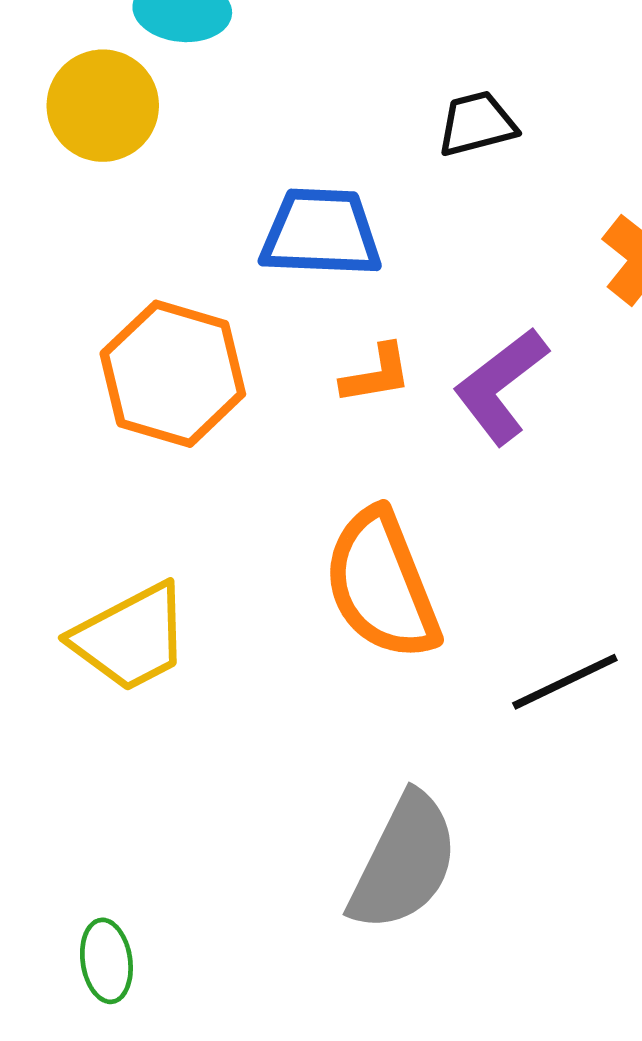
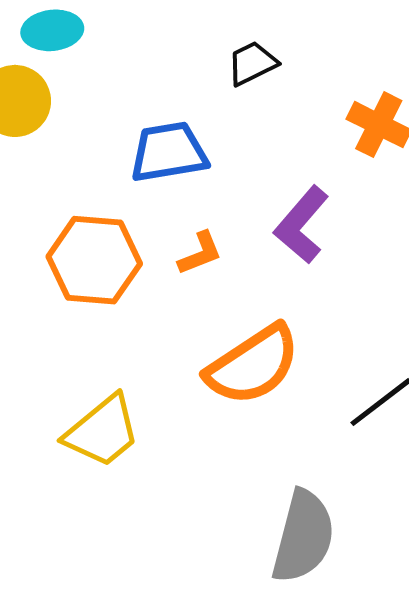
orange L-shape: (376, 374) -> (200, 253), moved
orange semicircle: (382, 584) -> (253, 365), turned -90

